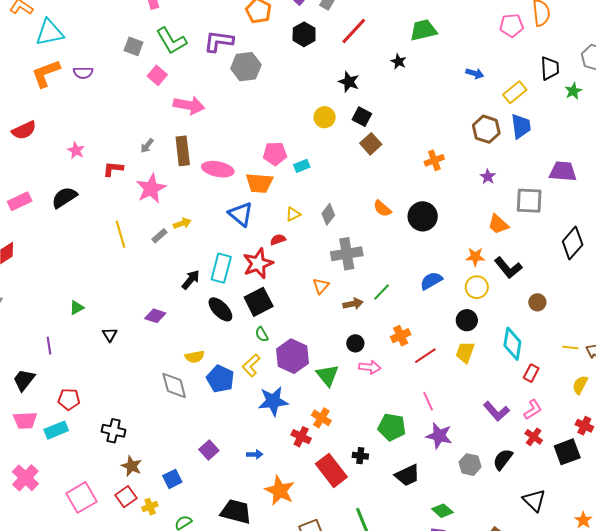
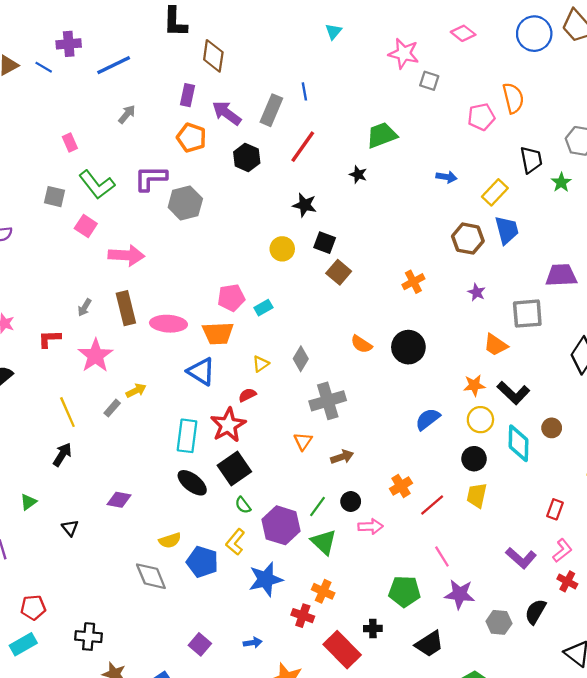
black arrow: (191, 280) -> (62, 455), moved
green line: (382, 292) -> (317, 506), moved
cyan diamond: (512, 344) -> (519, 443), moved

